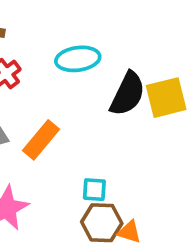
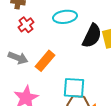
cyan square: (94, 190) -> (74, 88), size x1.6

